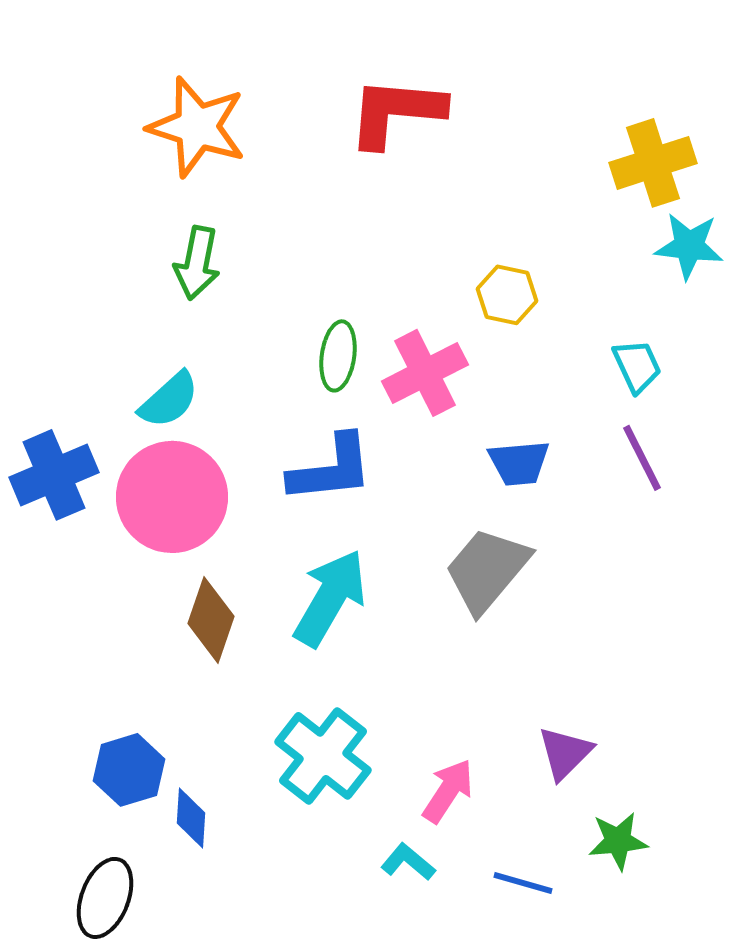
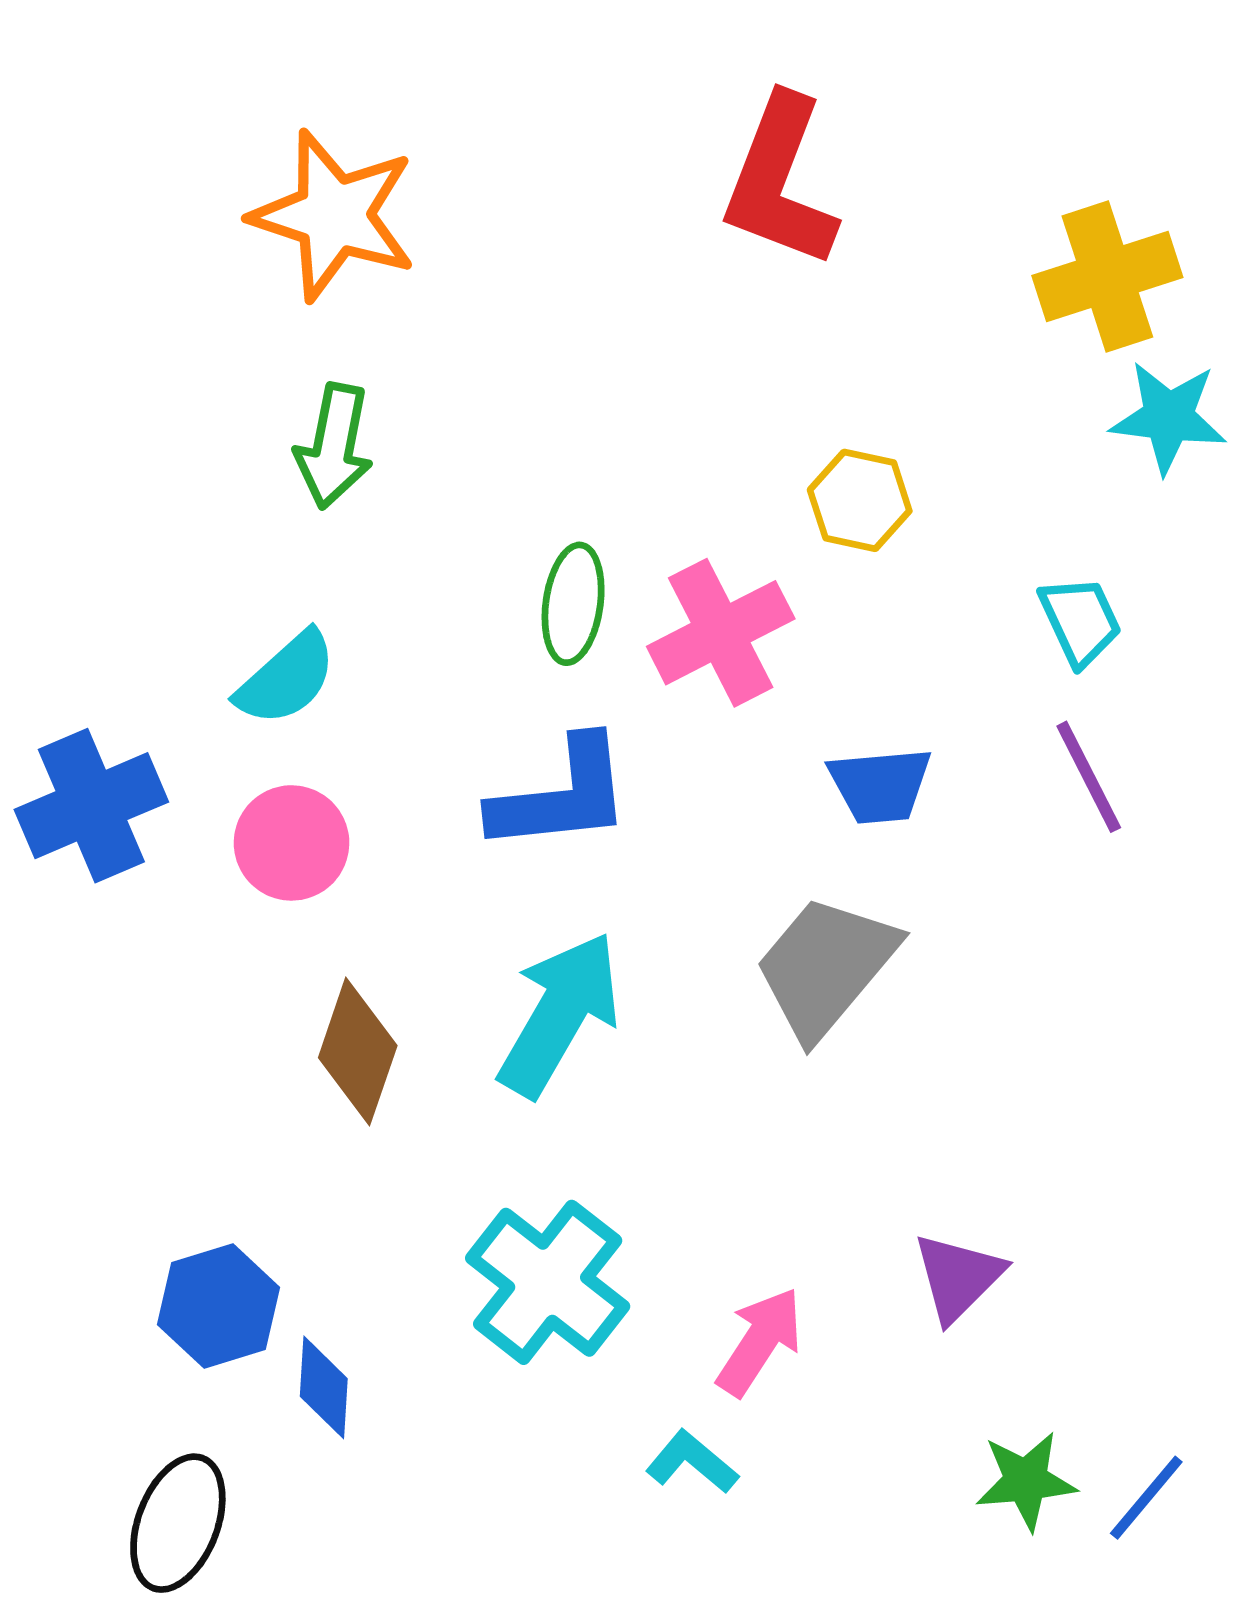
red L-shape: (396, 112) -> (780, 181), moved, turned -74
pink circle: (172, 497) -> (292, 843), size x0.6
green star: (618, 841) -> (1026, 1481), moved
blue line: (523, 883) -> (1146, 1498), moved, turned -66

